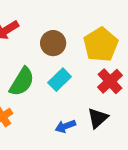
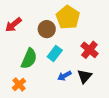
yellow pentagon: (101, 45) -> (68, 17), moved
blue arrow: (65, 126) -> (64, 76), moved

